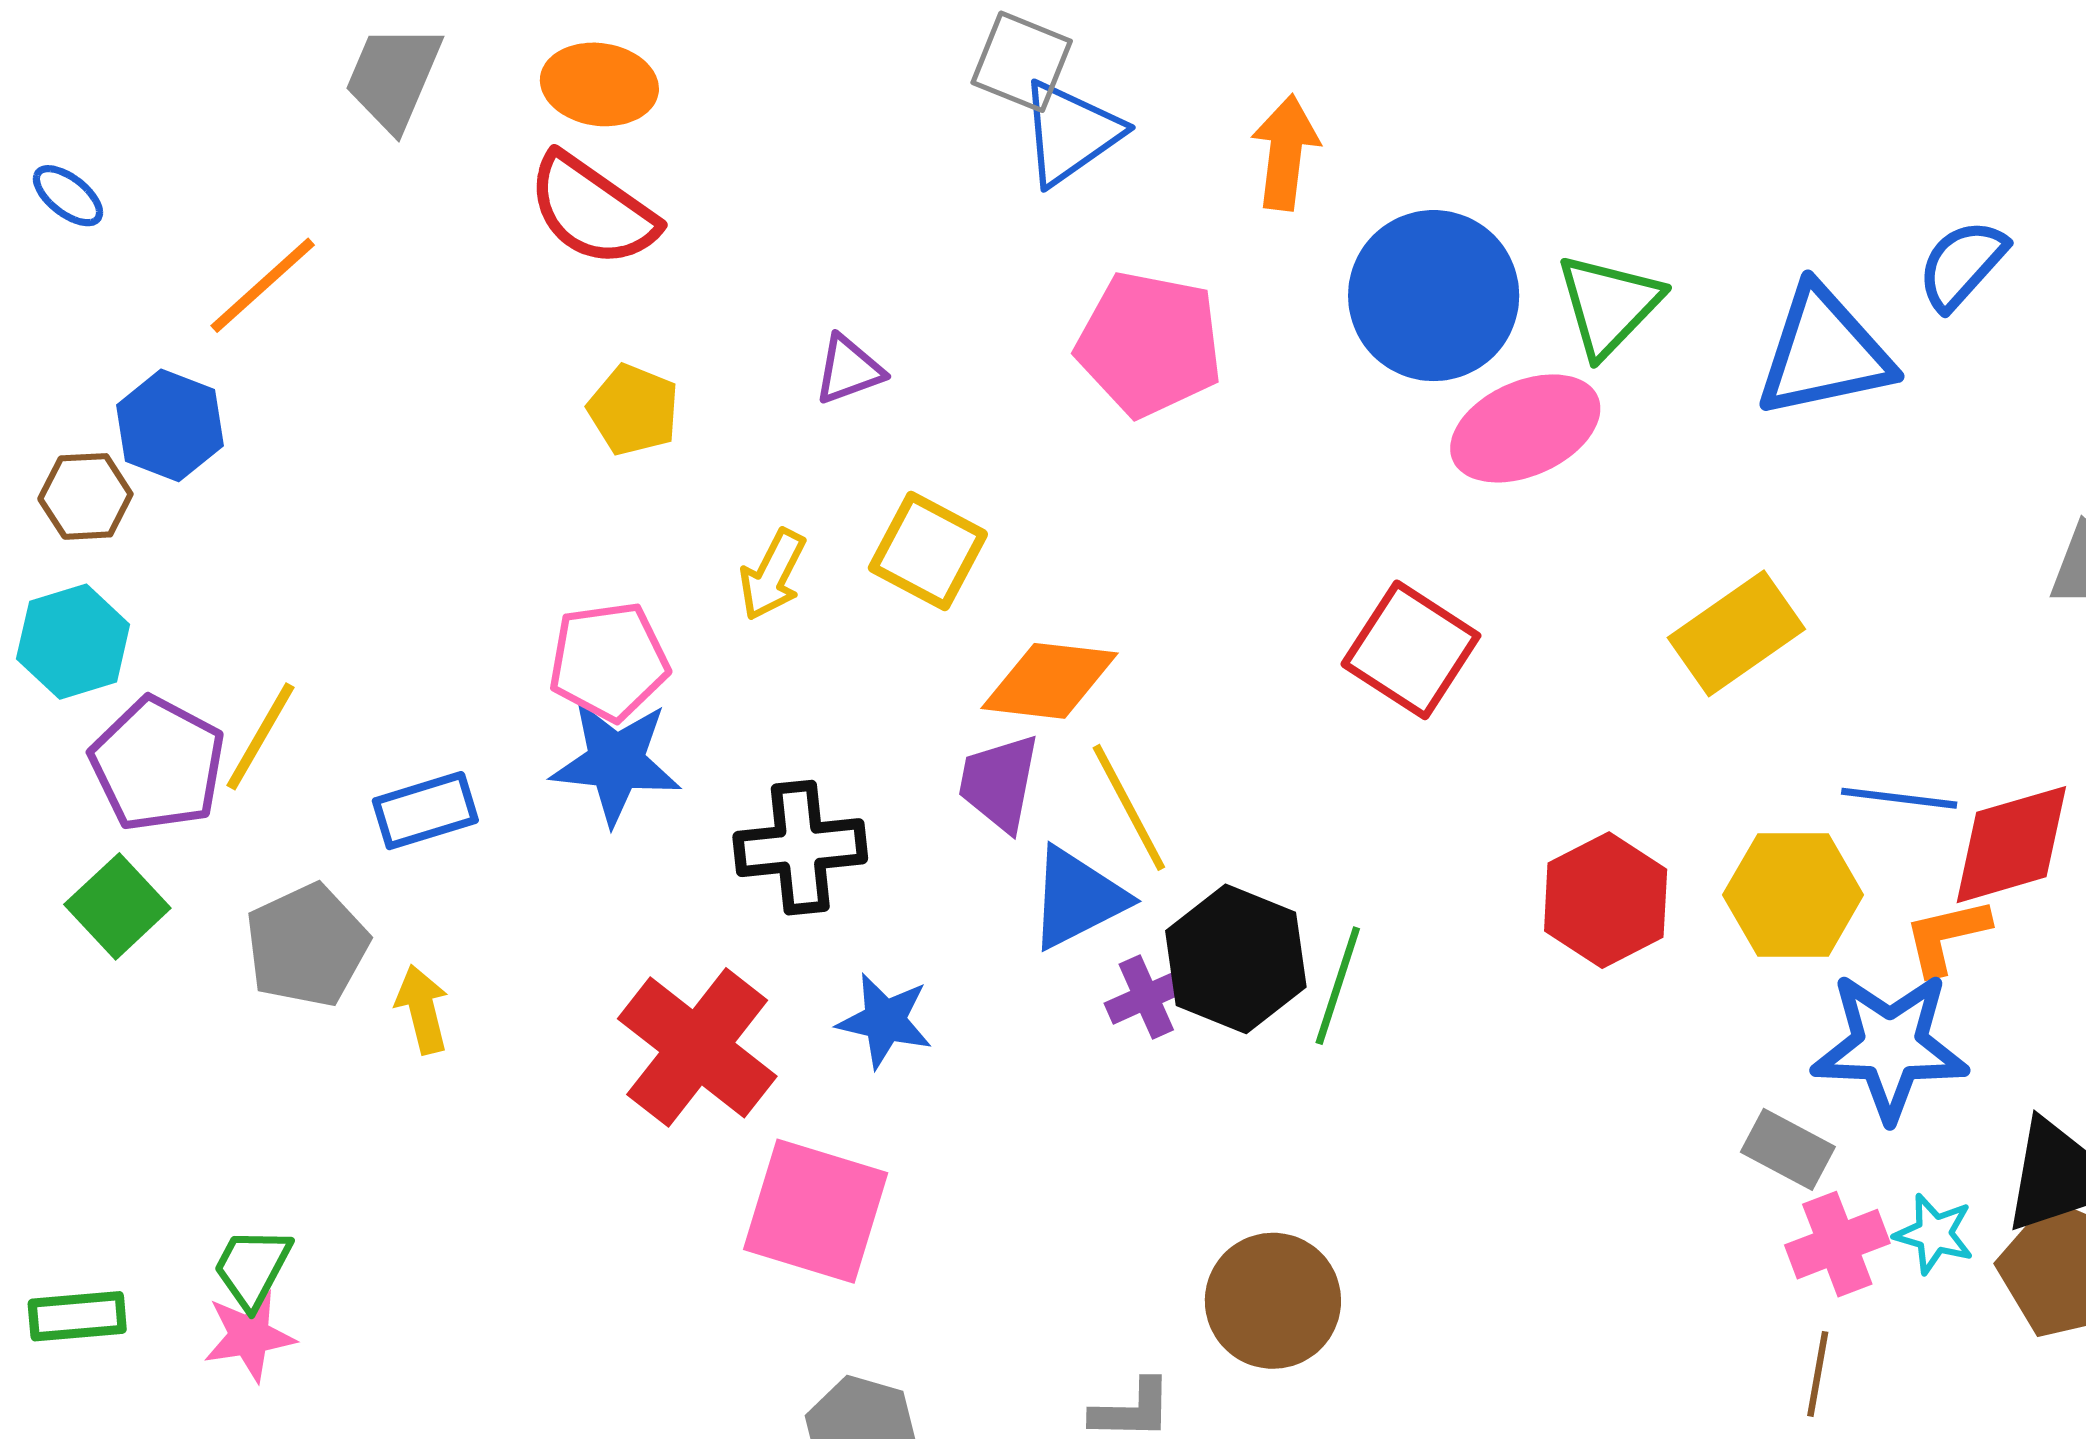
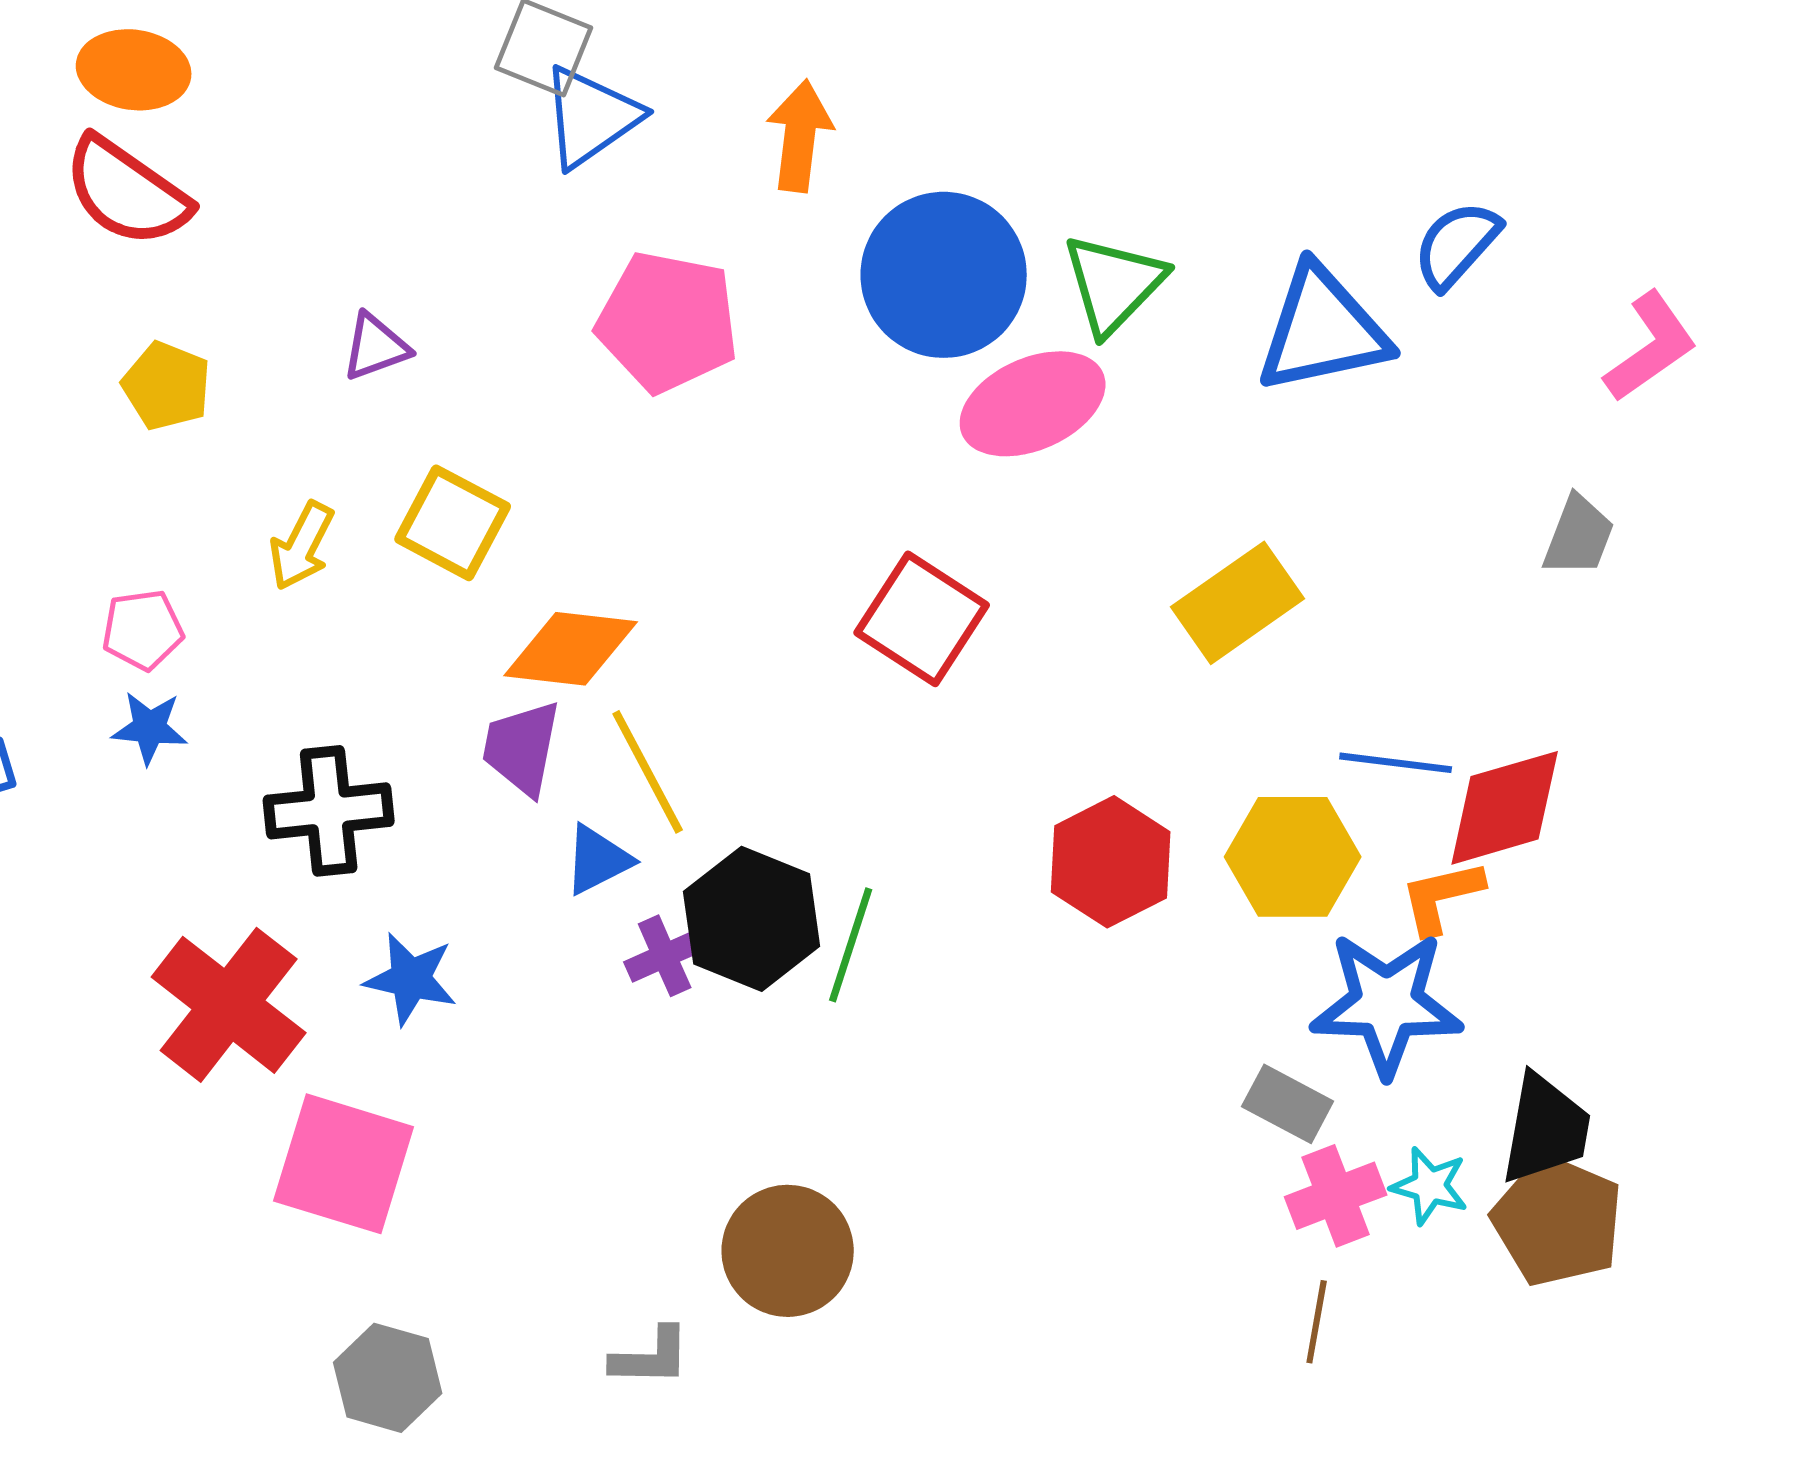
pink pentagon: (609, 661) -> (143, 630), size x0.7
blue star: (616, 762) -> (150, 728), size x0.6
blue triangle: (1077, 898) -> (598, 860), size x0.7

